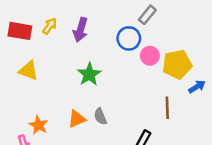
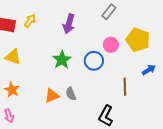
purple arrow: (81, 30) -> (69, 24), moved
blue circle: (129, 38) -> (94, 61), moved
yellow pentagon: (177, 64) -> (138, 40), moved, turned 30
orange star: (38, 125) -> (12, 90), moved

